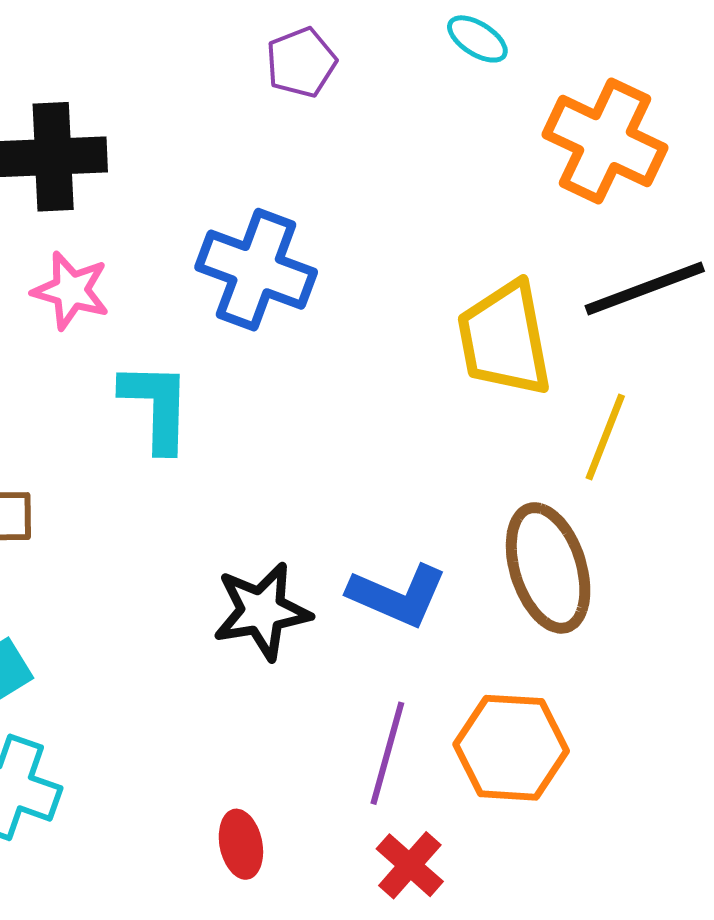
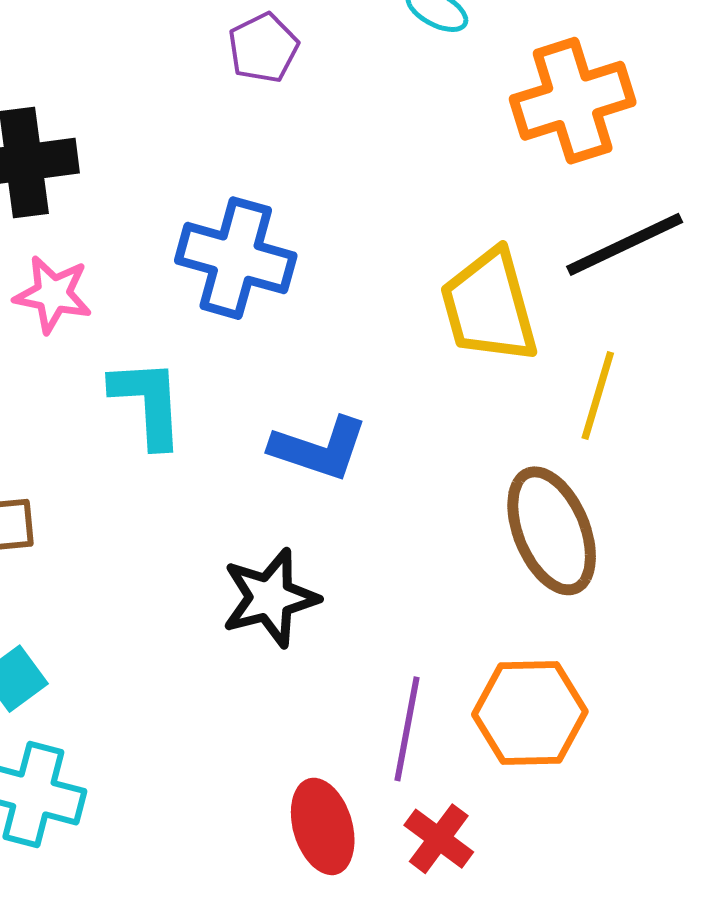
orange cross: (605, 141) -> (573, 101), turned -38
blue L-shape: (397, 595) -> (319, 448), moved
red ellipse: (241, 844) -> (323, 826), moved, size x1.4

